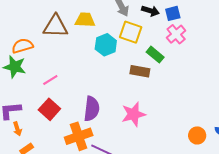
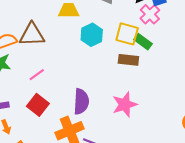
brown triangle: (56, 26) -> (32, 35), moved
yellow square: (131, 32) -> (127, 34), moved
pink cross: (176, 34) -> (150, 14), moved

